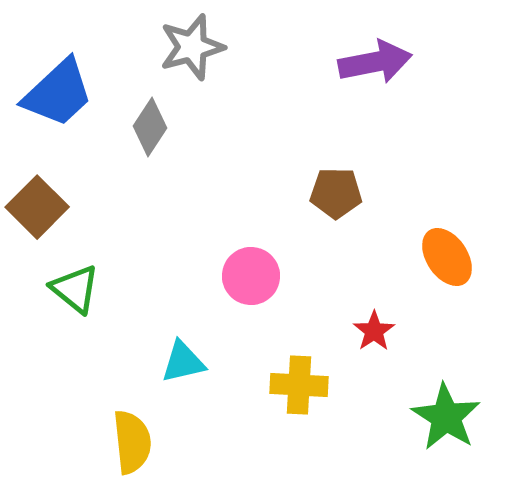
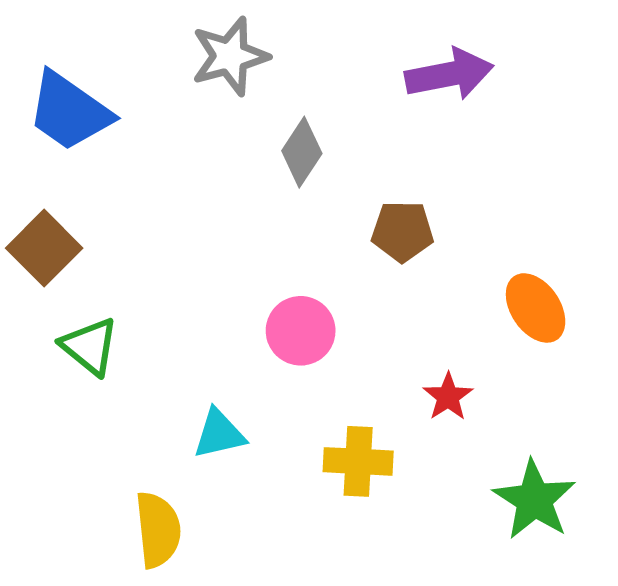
blue trapezoid: (58, 93) -> (69, 111), turned 78
gray diamond: (150, 127) -> (302, 152), moved

